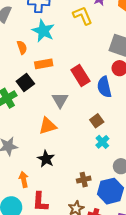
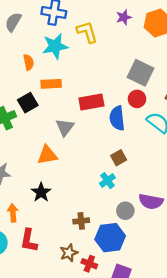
yellow L-shape: (83, 16) -> (87, 32), moved
cyan star: (43, 31) -> (55, 46), turned 30
red rectangle: (80, 76) -> (91, 102), turned -75
brown square: (97, 121) -> (119, 158), moved

